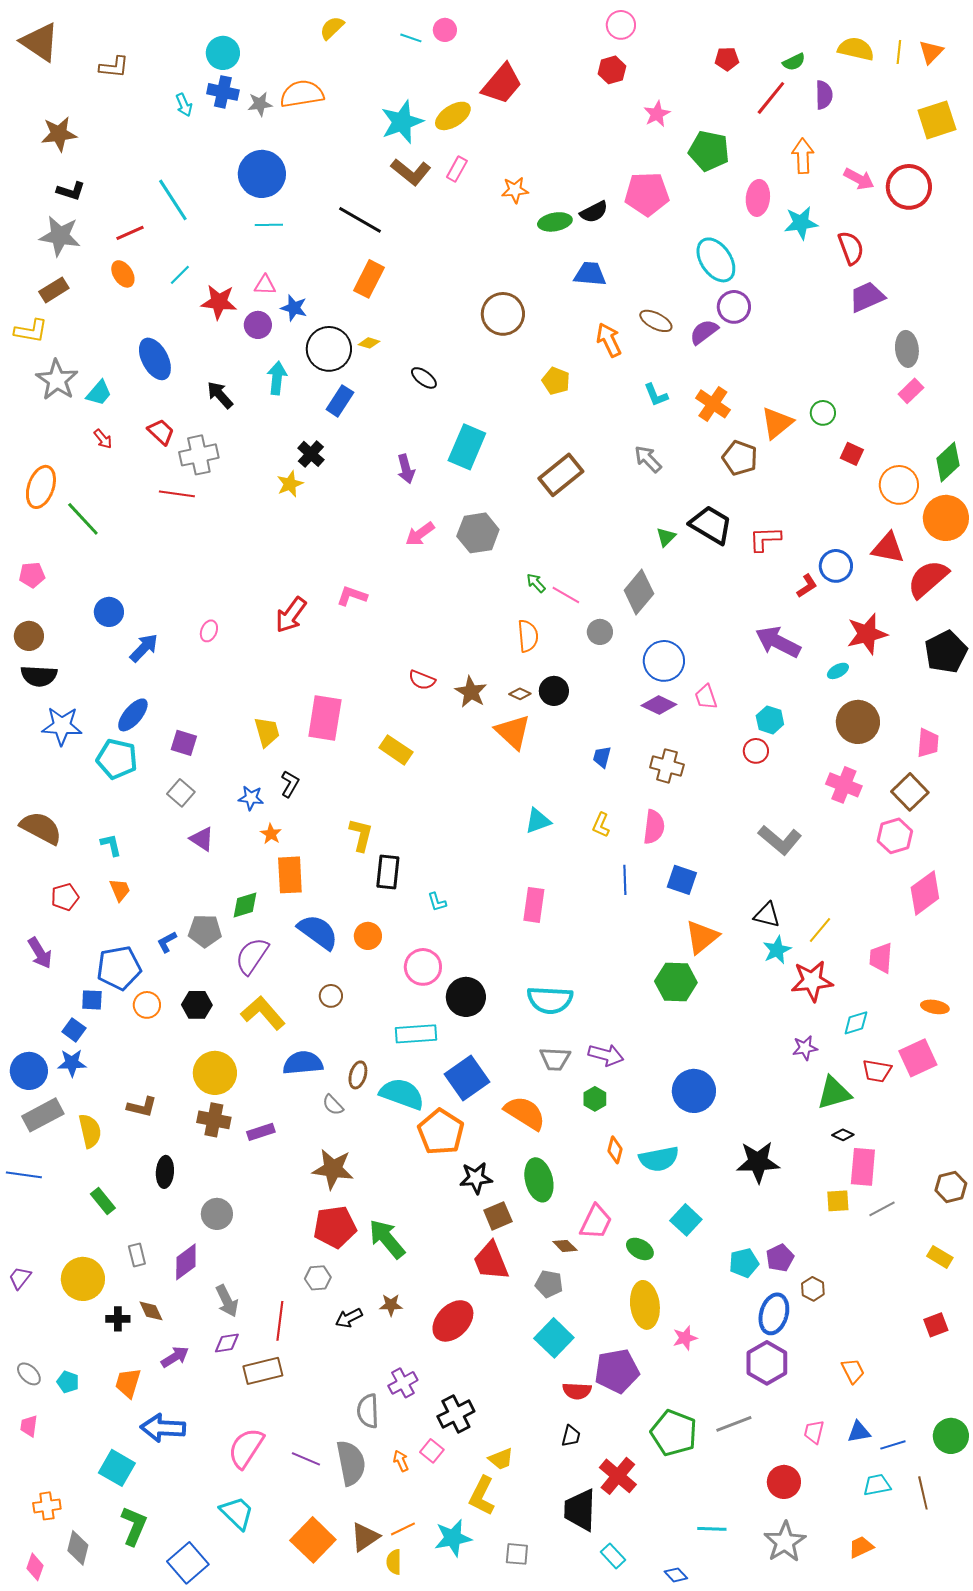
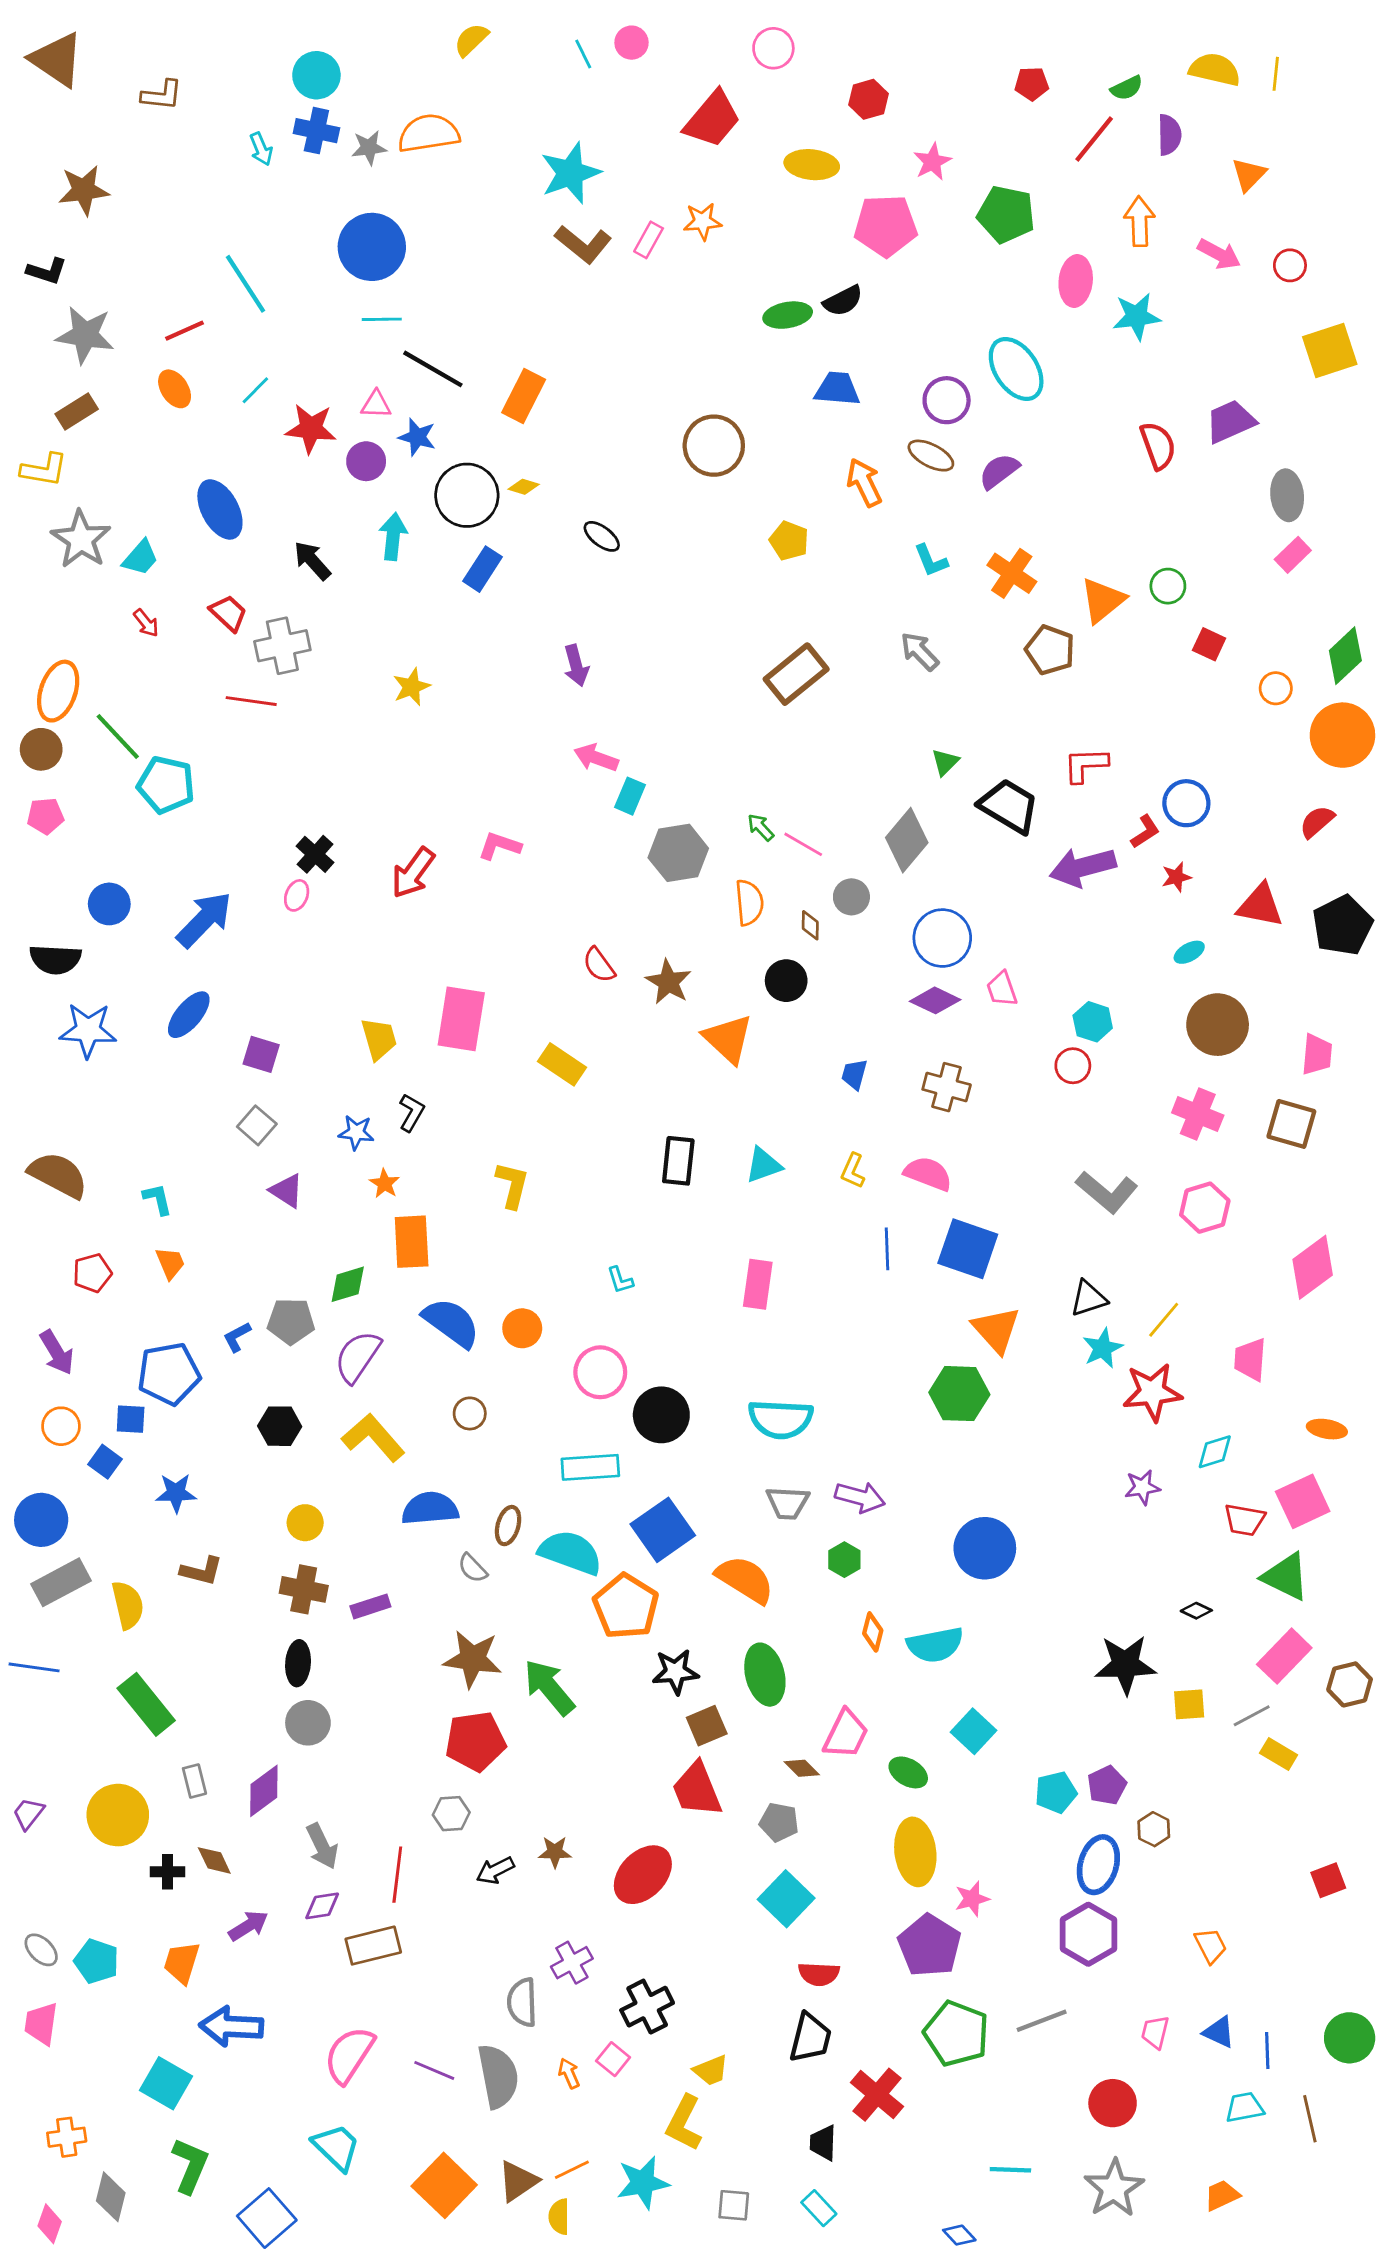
pink circle: (621, 25) -> (773, 48), moved
cyan line: (411, 38) -> (583, 54), turned 45
orange triangle: (931, 52) -> (1249, 175), moved
yellow ellipse: (453, 116) -> (812, 165), moved, turned 39
yellow square: (937, 120) -> (1330, 351), moved
red circle: (909, 187) -> (1290, 265), size x0.5
orange star: (515, 190) -> (702, 221), moved
black L-shape: (71, 191) -> (47, 271), moved
pink pentagon: (647, 194) -> (886, 226), moved
black line: (360, 220) -> (433, 369), moved
red semicircle: (851, 248) -> (1158, 446), moved
purple circle: (734, 307) -> (947, 400), moved
cyan rectangle: (467, 447) -> (630, 796), moved, size x0.6
black cross: (311, 454) -> (315, 854), moved
orange circle: (899, 485) -> (1276, 688), size x0.6
black trapezoid: (711, 525) -> (1009, 806), moved
gray hexagon: (478, 533) -> (678, 853), moved
pink arrow: (420, 534) -> (596, 758), turned 56
red triangle: (888, 548) -> (1260, 905), moved
red semicircle: (928, 579) -> (1317, 822), size x0.6
blue circle: (109, 612) -> (109, 904), moved
red star: (867, 634) -> (1176, 877), moved, size x0.5
brown circle: (29, 636) -> (41, 749), moved
purple arrow: (778, 642) -> (1083, 867), moved, turned -42
blue arrow: (144, 648) -> (204, 920), size x1.4
red semicircle: (422, 680) -> (599, 965), turned 32
brown diamond: (520, 694) -> (810, 925), moved, turned 65
cyan pentagon: (117, 759) -> (166, 785), moved
brown square: (910, 792) -> (1291, 1124), turned -30
pink semicircle: (654, 827) -> (928, 1174), turned -76
pink hexagon: (895, 836) -> (1205, 1208), moved
black rectangle: (388, 872) -> (678, 1161), moved
blue square: (682, 880) -> (968, 1249), size x1.4
black triangle: (767, 915) -> (1088, 1298), turned -32
orange triangle: (702, 937) -> (996, 1330), turned -33
orange circle: (147, 1005) -> (61, 1426), moved
blue star: (72, 1063) -> (176, 1493), moved
yellow circle: (215, 1073) -> (305, 1523), size x0.6
green triangle: (834, 1093) -> (1286, 1577), moved, turned 42
black star: (758, 1162) -> (1125, 1665), moved
pink rectangle: (863, 1167) -> (1284, 1656), moved, turned 39
black ellipse: (165, 1172) -> (298, 1663), moved
green rectangle: (103, 1201) -> (146, 1704), size x1.6
green arrow: (387, 1239) -> (549, 1687), moved
yellow rectangle: (940, 1257) -> (1279, 1754), moved
purple pentagon: (617, 1371) -> (930, 1946), moved, turned -30
cyan pentagon: (68, 1382) -> (96, 1961), size x1.4
pink trapezoid: (29, 1426) -> (41, 2024), size x1.4
blue triangle: (859, 1432) -> (1219, 2032), turned 35
black trapezoid: (571, 1436) -> (810, 2038), size x1.6
blue line: (893, 1445) -> (1267, 2051), turned -75
black trapezoid: (580, 1510) -> (823, 2143), size x0.6
cyan rectangle: (613, 1556) -> (819, 2208), moved

